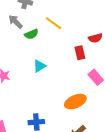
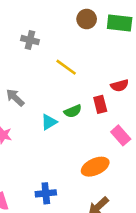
gray arrow: (15, 22) -> (15, 98), moved
green semicircle: (31, 34) -> (73, 111), moved

